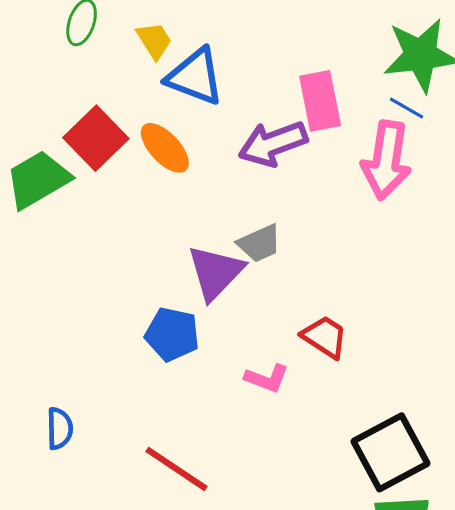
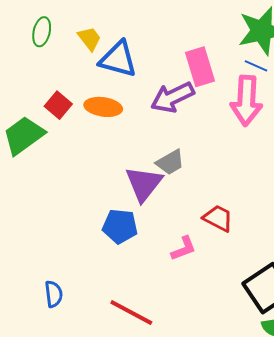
red square: (96, 138) -> (58, 105), size x0.7
orange ellipse: (165, 148) -> (103, 107), turned -33
pink L-shape: (267, 378) -> (184, 248), turned -36

